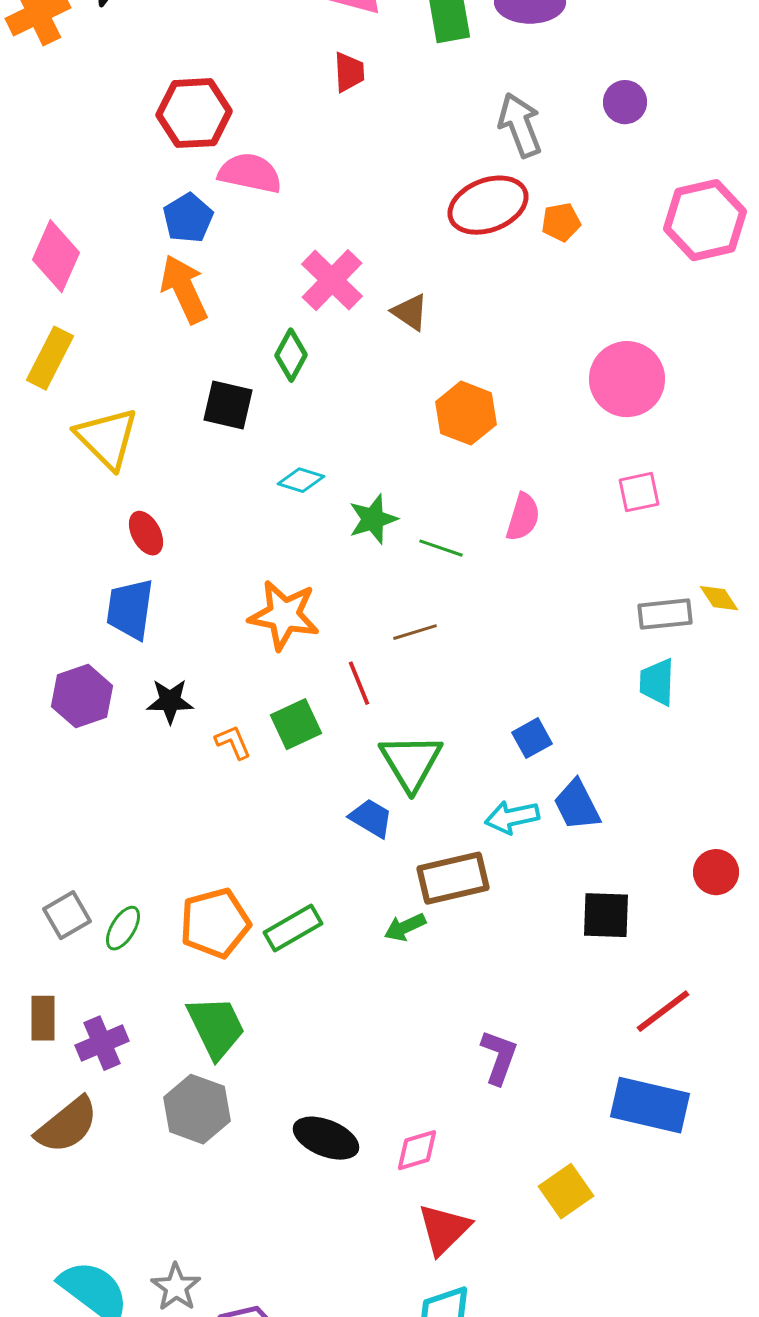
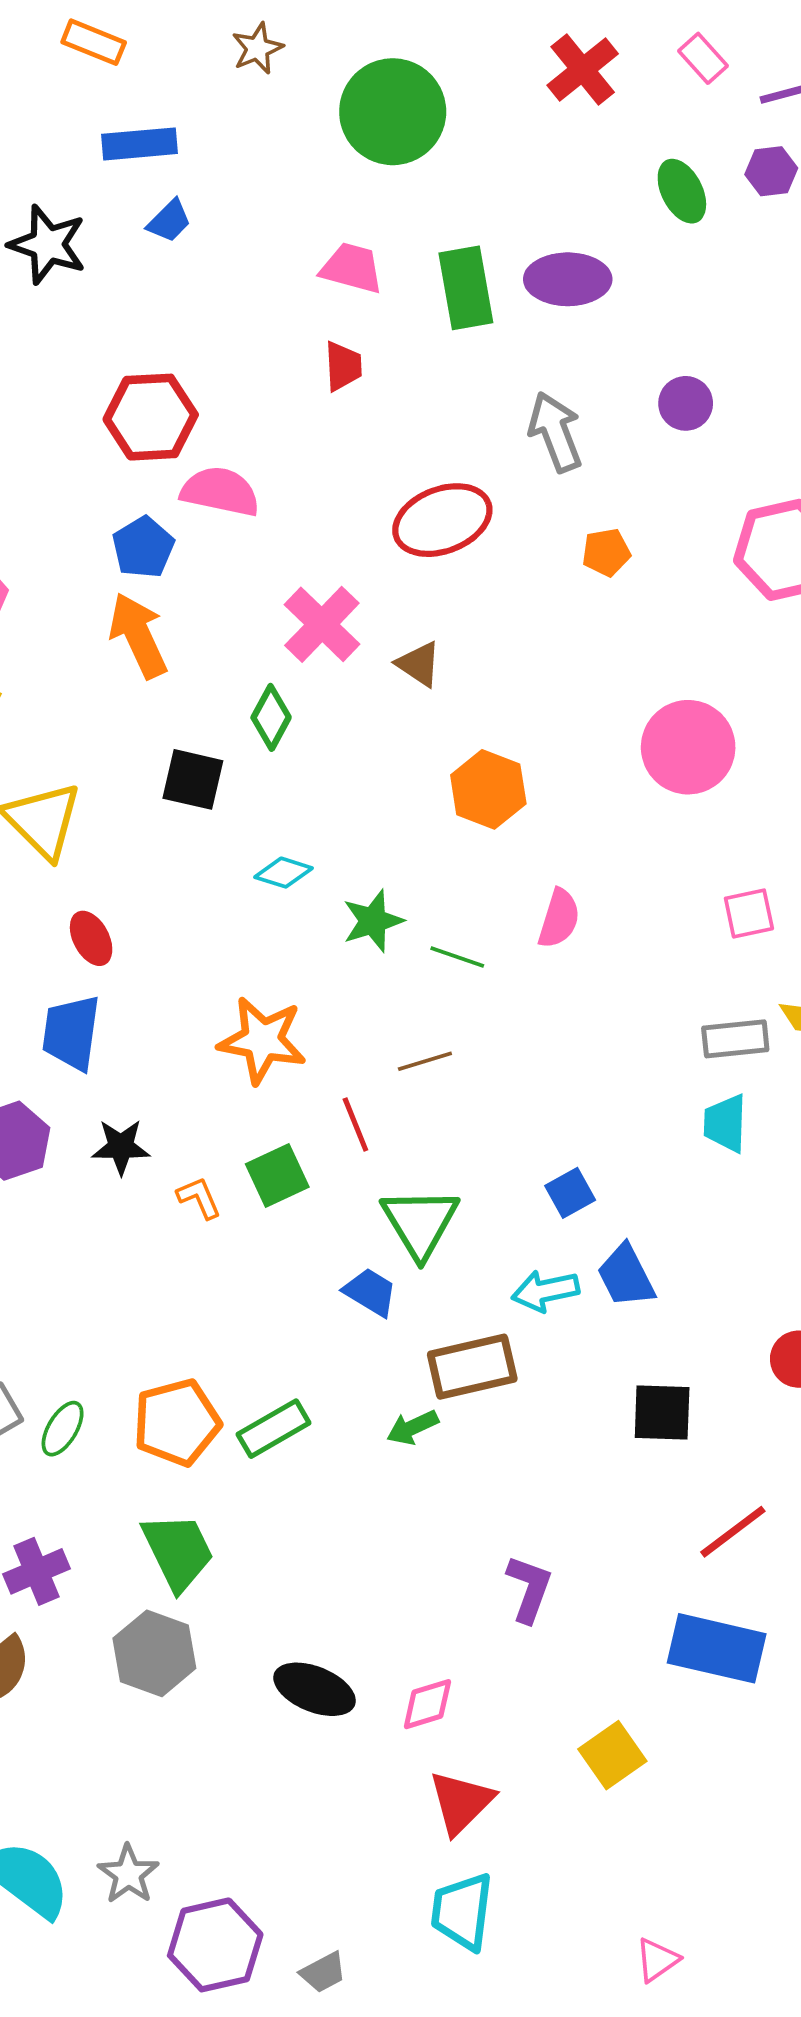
red ellipse: (488, 205) -> (442, 520), moved
pink square: (639, 492) -> (749, 914), moved

